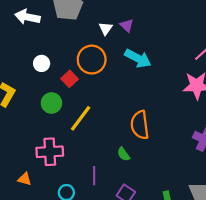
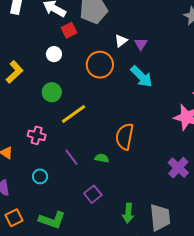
red square: (70, 79) -> (69, 30), moved
pink cross: (50, 152) -> (37, 135), size x0.7
green semicircle: (123, 154) -> (102, 158), turned 120
purple line: (94, 176) -> (72, 157), moved, turned -54

